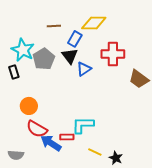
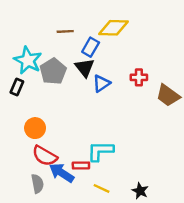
red cross: (113, 54) -> (139, 77), moved, size x0.6
black rectangle: (14, 72) -> (17, 87), turned 40
yellow line: (95, 152) -> (101, 188), moved
gray semicircle: (16, 155) -> (37, 184), moved, turned -105

